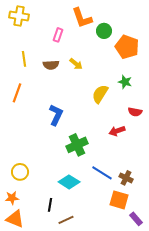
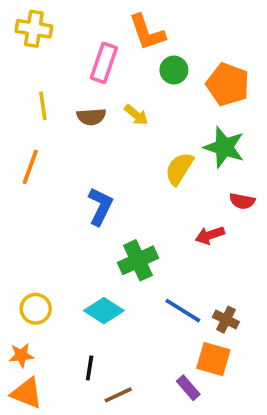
green circle: (104, 31) -> (174, 70), moved
pink rectangle: (58, 35) -> (104, 63), size x1.5
green star: (125, 82) -> (224, 147), size x1.6
cyan diamond: (69, 182) -> (104, 311), moved
purple rectangle: (136, 219) -> (188, 388), moved

